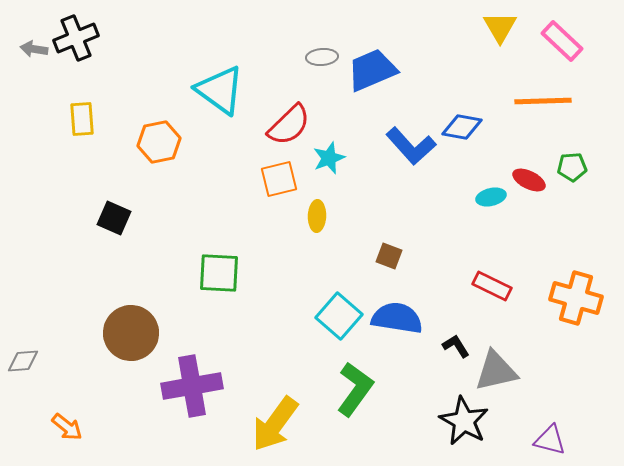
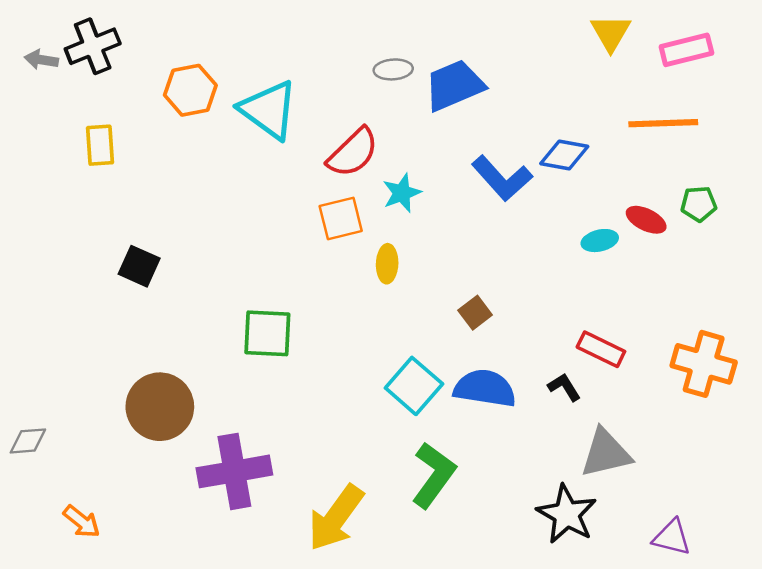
pink rectangle: (562, 41) -> (686, 50), turned -57
orange hexagon: (159, 142) -> (190, 90), moved
brown square: (389, 256) -> (475, 313), turned 32
black L-shape: (456, 346) -> (564, 387), moved

